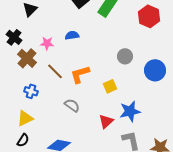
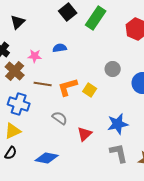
brown line: (55, 71) -> (43, 84), turned -36
yellow square: (110, 86) -> (90, 90), moved, turned -32
blue cross: (31, 91) -> (19, 104), size x1.5
red triangle: (106, 121) -> (85, 134), moved

